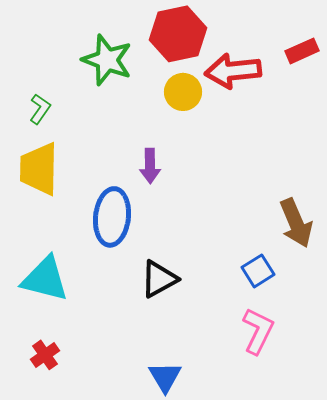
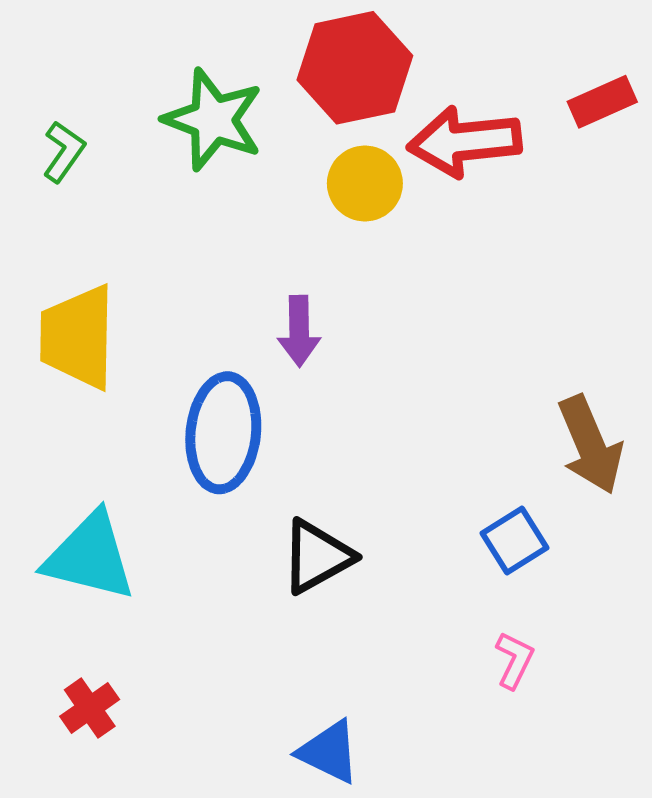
green L-shape: (40, 109) -> (64, 152), moved
pink L-shape: (258, 331) -> (514, 660), size x0.6
blue triangle: (165, 377) -> (329, 752), turned -33

